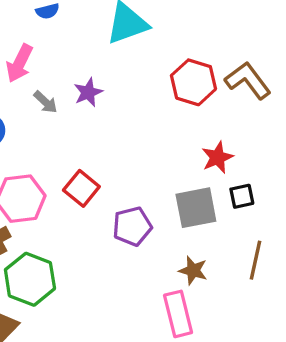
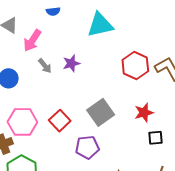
gray square: (196, 208) -> (101, 112), moved, turned -32

